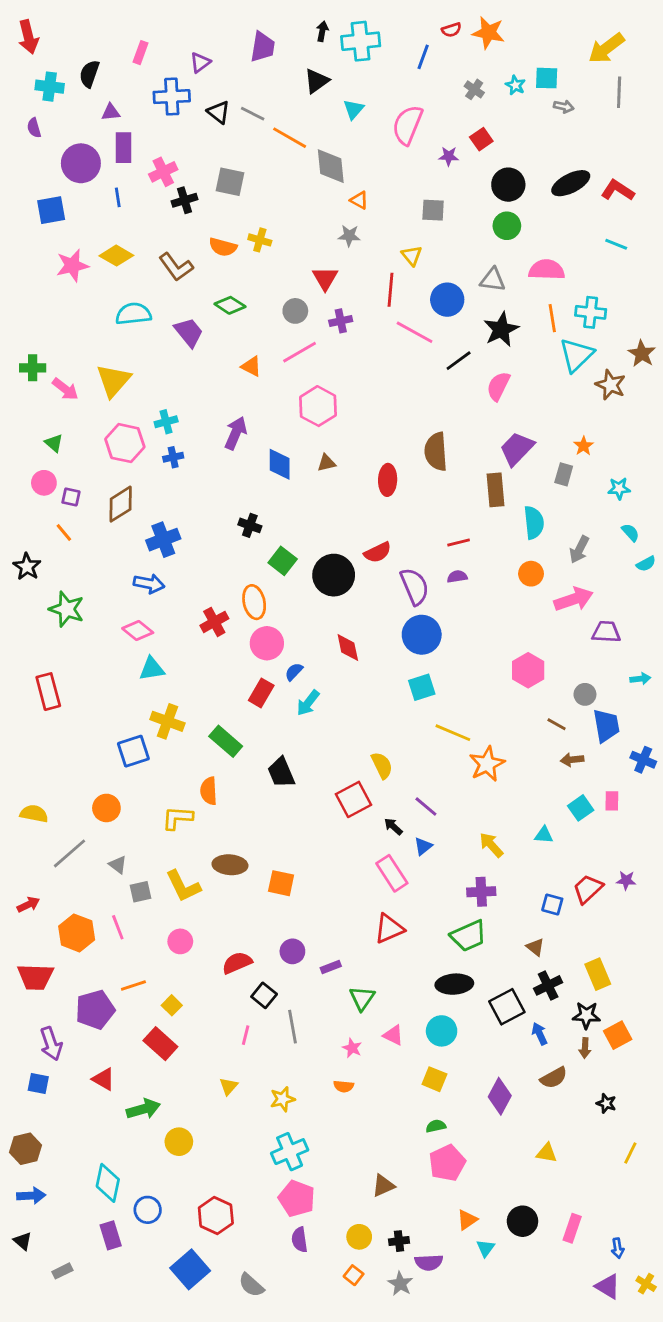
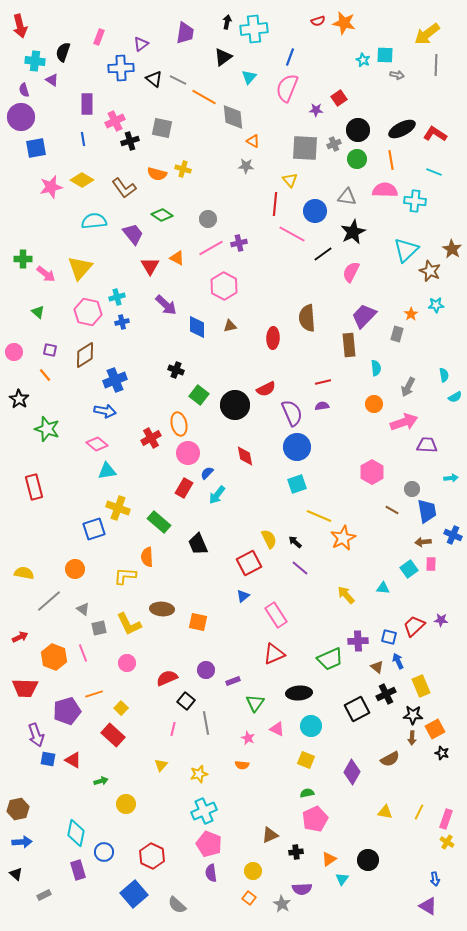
blue line: (423, 57) -> (290, 57), moved
gray cross: (474, 89) -> (334, 144), moved, turned 32
purple triangle: (111, 112) -> (52, 80), moved, turned 40
purple circle: (81, 163) -> (21, 117), moved
gray square: (433, 210) -> (305, 148), size x1.6
red triangle: (325, 278) -> (150, 266), moved
cyan cross: (591, 312) -> (415, 201), moved
orange line: (552, 318) -> (391, 160), moved
purple cross: (341, 321) -> (239, 243), moved
purple arrow: (236, 433) -> (166, 305), turned 110
pink circle: (44, 483) -> (14, 352), moved
cyan star: (619, 488) -> (436, 305), moved
cyan semicircle: (534, 523) -> (376, 368), size x0.7
cyan semicircle: (630, 532) -> (444, 375), turned 32
brown arrow: (572, 760) -> (423, 542), moved
black arrow: (393, 826) -> (295, 542), moved
blue triangle: (423, 846) -> (243, 596), moved
purple cross: (481, 892) -> (358, 641), moved
black ellipse: (454, 984) -> (299, 693), moved
blue arrow: (540, 1034) -> (398, 661), moved
blue square: (38, 1083) -> (48, 759), moved
black star: (606, 1103) -> (442, 753), moved
green arrow: (143, 1109) -> (101, 781), size x0.6
yellow line: (630, 1153) -> (419, 812), moved
pink rectangle: (572, 1228) -> (446, 819), moved
black cross: (399, 1241) -> (296, 852), moved
yellow cross: (646, 1284) -> (447, 842), moved

